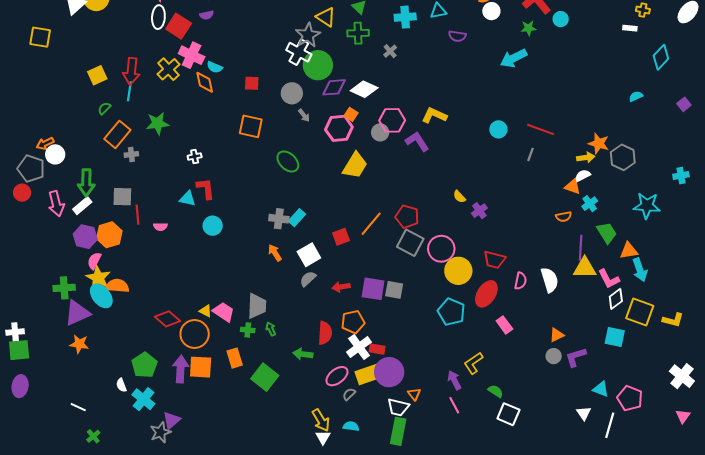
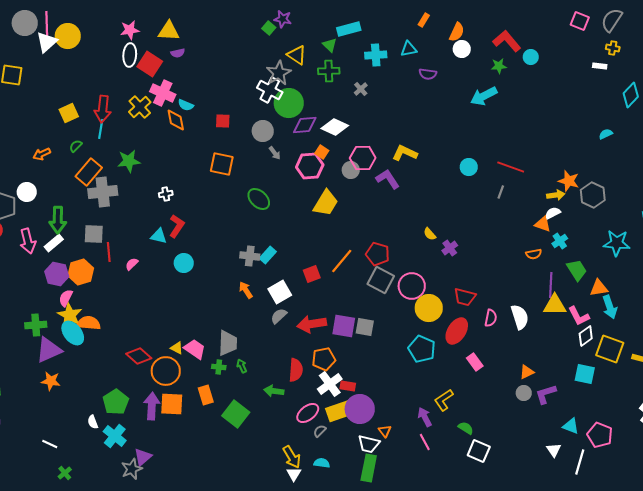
orange arrow: (45, 143) -> (42, 154), moved
gray cross: (131, 154) -> (103, 192), size x2.0
red L-shape: (206, 189) -> (177, 226), turned 40
pink semicircle: (160, 227) -> (132, 264), turned 136
red arrow: (341, 287) -> (312, 324), size x1.6

